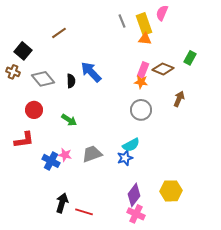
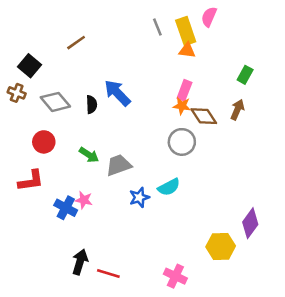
brown diamond: (163, 69) -> (204, 116), moved, turned 35
brown arrow: (179, 99) -> (237, 110), moved
gray trapezoid: (92, 154) -> (119, 165), moved
blue star: (125, 158) -> (139, 197), moved
purple diamond: (134, 195) -> (250, 223), moved

